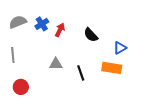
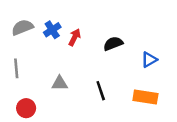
black semicircle: (91, 35) -> (113, 44), turned 112
gray triangle: (56, 64) -> (60, 83), moved
orange rectangle: (112, 68) -> (145, 97), moved

